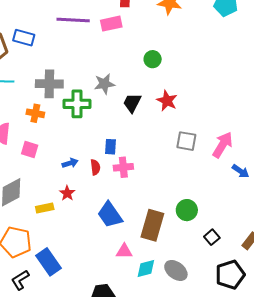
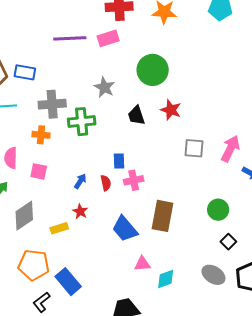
blue rectangle: (24, 38) -> (25, 72), moved
green circle: (153, 59) -> (153, 70), size x1.8
gray star: (104, 84) -> (104, 87), moved, turned -30
black trapezoid: (132, 103) -> (136, 115), turned -40
blue arrow: (70, 163) -> (80, 181), turned -35
green circle: (187, 210) -> (218, 210), moved
brown rectangle: (152, 225) -> (162, 216), moved
gray ellipse: (176, 270) -> (213, 275), moved

